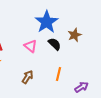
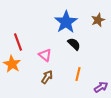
brown star: (75, 35) -> (98, 20), moved
pink triangle: (31, 46) -> (45, 55), moved

